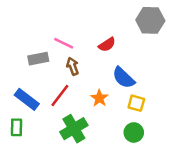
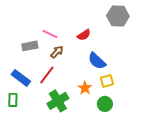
brown arrow: (73, 66) -> (57, 52), turned 64
orange star: (99, 98) -> (85, 88), moved
yellow square: (136, 103) -> (107, 81), turned -32

